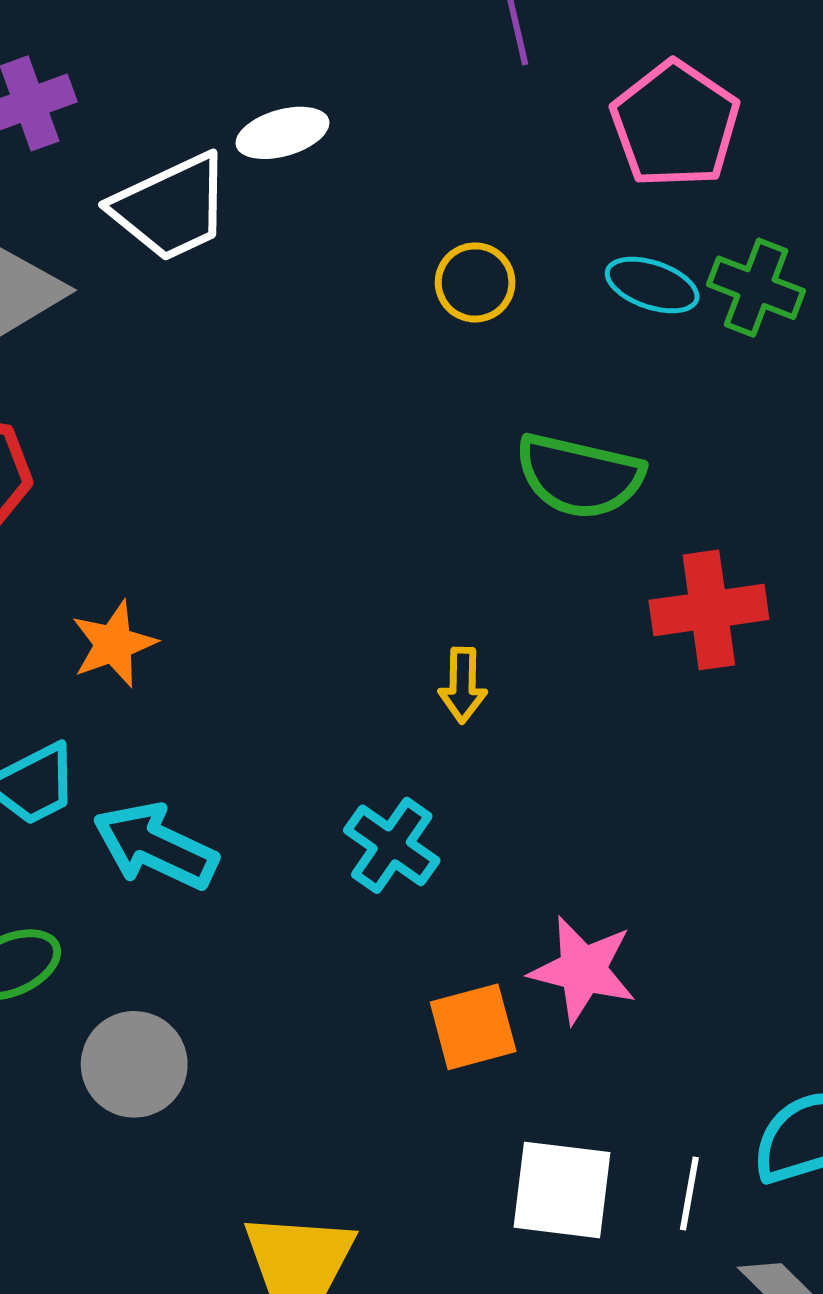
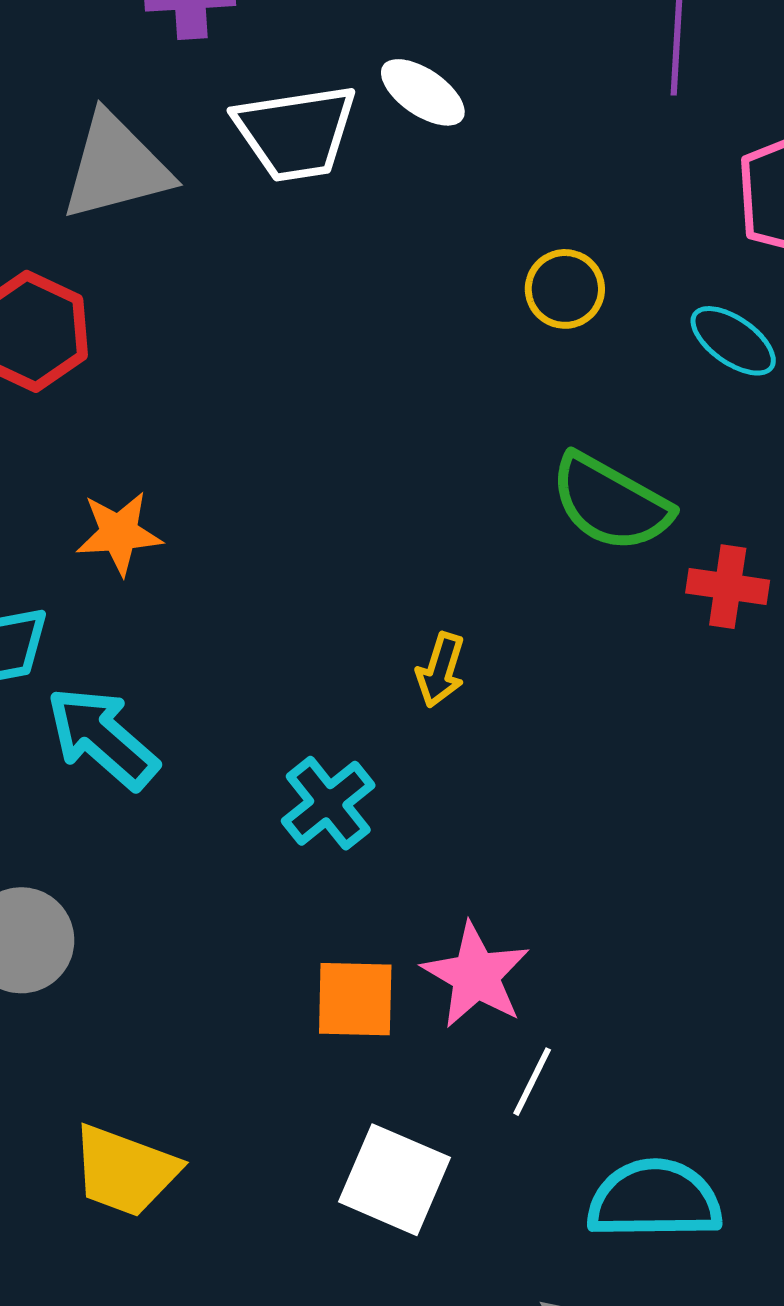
white ellipse: (282, 133) -> (423, 92), turned 34
red cross: (709, 610) -> (728, 587), moved, size x0.7
white line: (689, 1193) -> (532, 1082), moved

